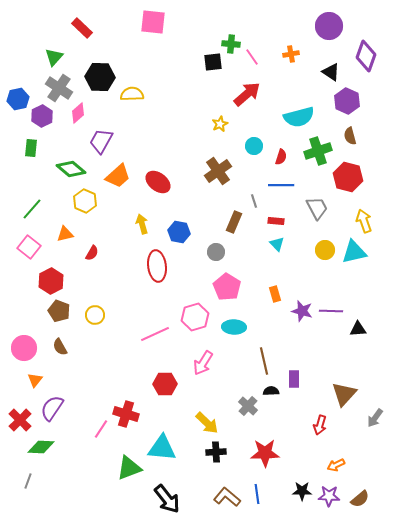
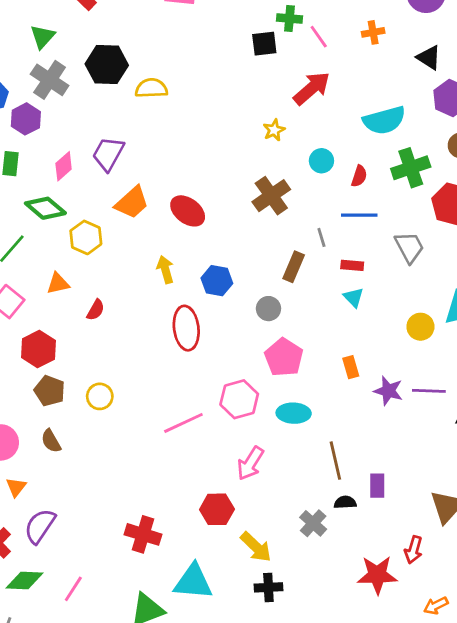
pink diamond: (78, 113) -> (64, 166), moved
green diamond: (71, 169) -> (45, 208), moved
yellow circle: (325, 250) -> (420, 327), moved
red hexagon: (165, 384) -> (217, 509), moved
pink line: (101, 429) -> (73, 589), moved
red star: (265, 453) -> (377, 575), moved

